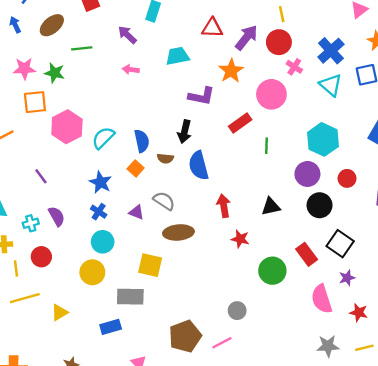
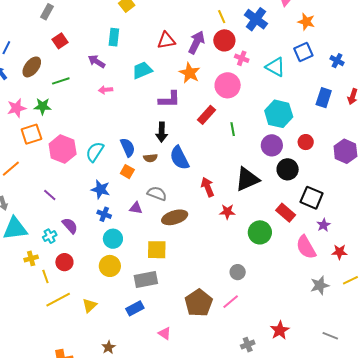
blue cross: (331, 51) -> (256, 19), moved
black triangle: (271, 207) -> (247, 179), size x1.5

